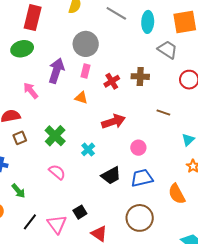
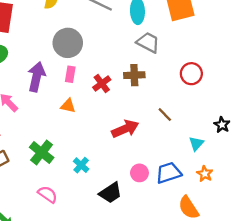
gray trapezoid: (167, 50) -> (148, 42), moved
brown line: (163, 113) -> (165, 115), turned 32
red arrow: (113, 121) -> (125, 129), moved
pink circle: (138, 148) -> (139, 173), moved
blue trapezoid: (142, 178) -> (169, 173), moved

